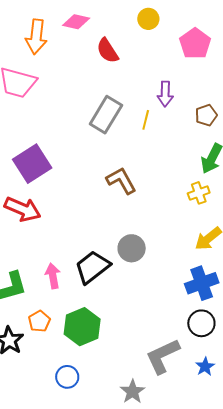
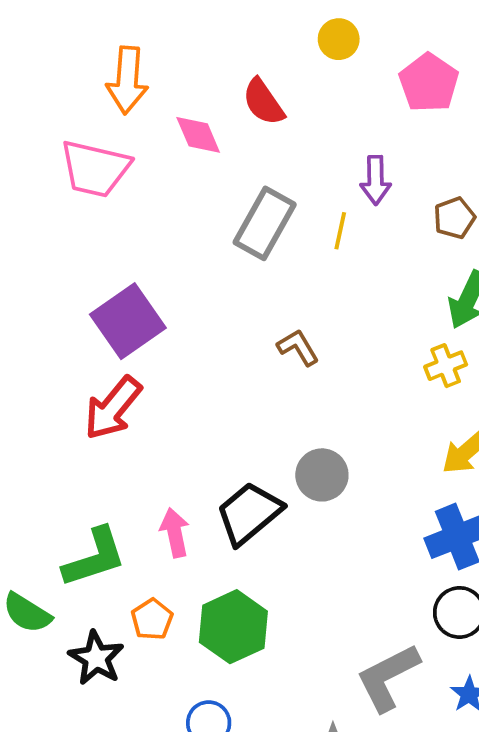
pink diamond: (76, 22) -> (198, 135), moved, turned 56
brown L-shape: (121, 181) -> (298, 347), size x0.7
red arrow: (23, 209) -> (113, 408), turned 108

